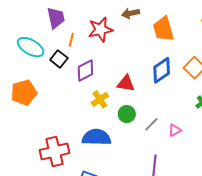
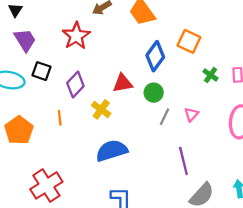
orange line: (71, 40) -> (60, 118), moved
black square: (59, 59) -> (42, 71), moved
green circle: (127, 114) -> (154, 93), moved
red cross: (54, 152) -> (46, 185), moved

